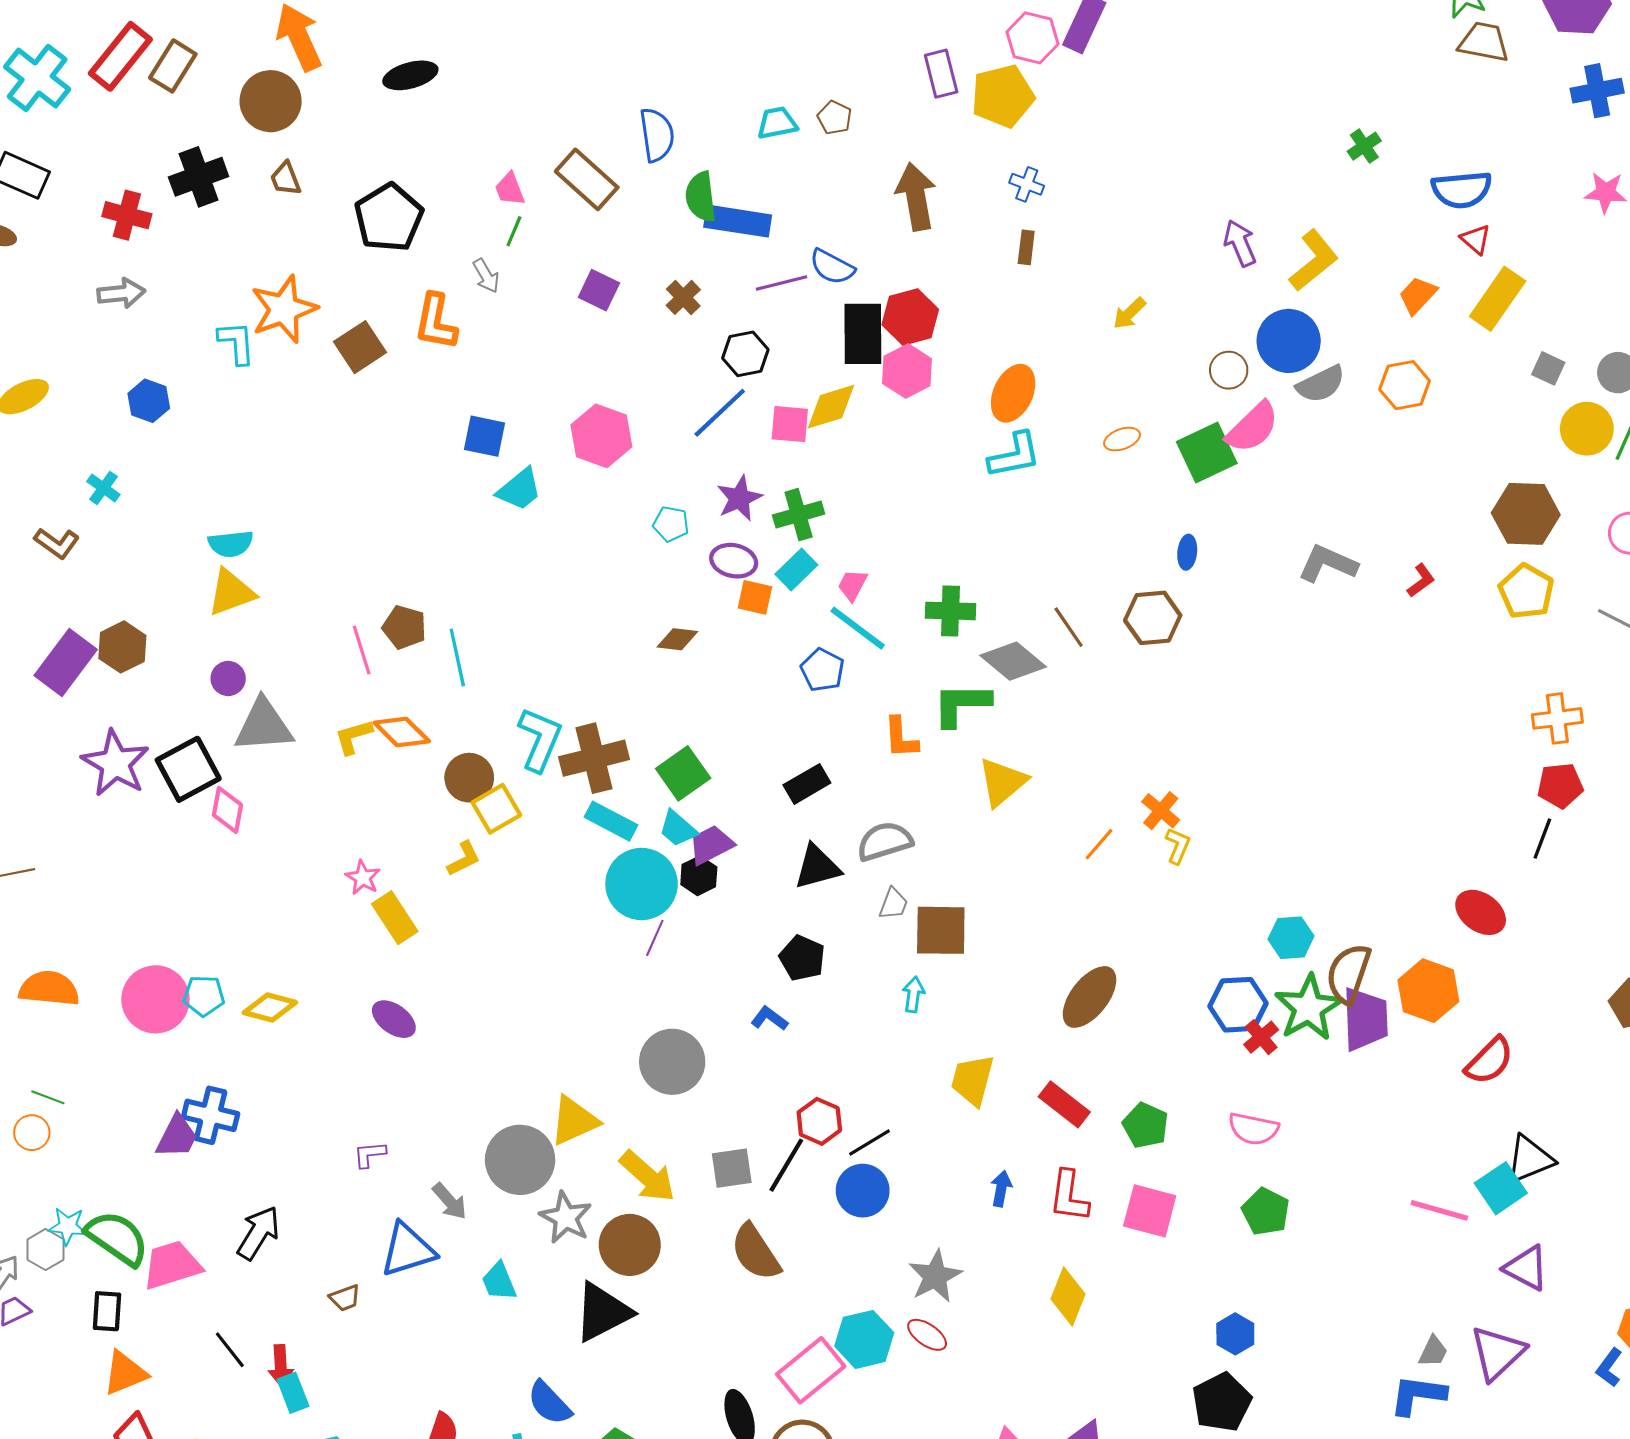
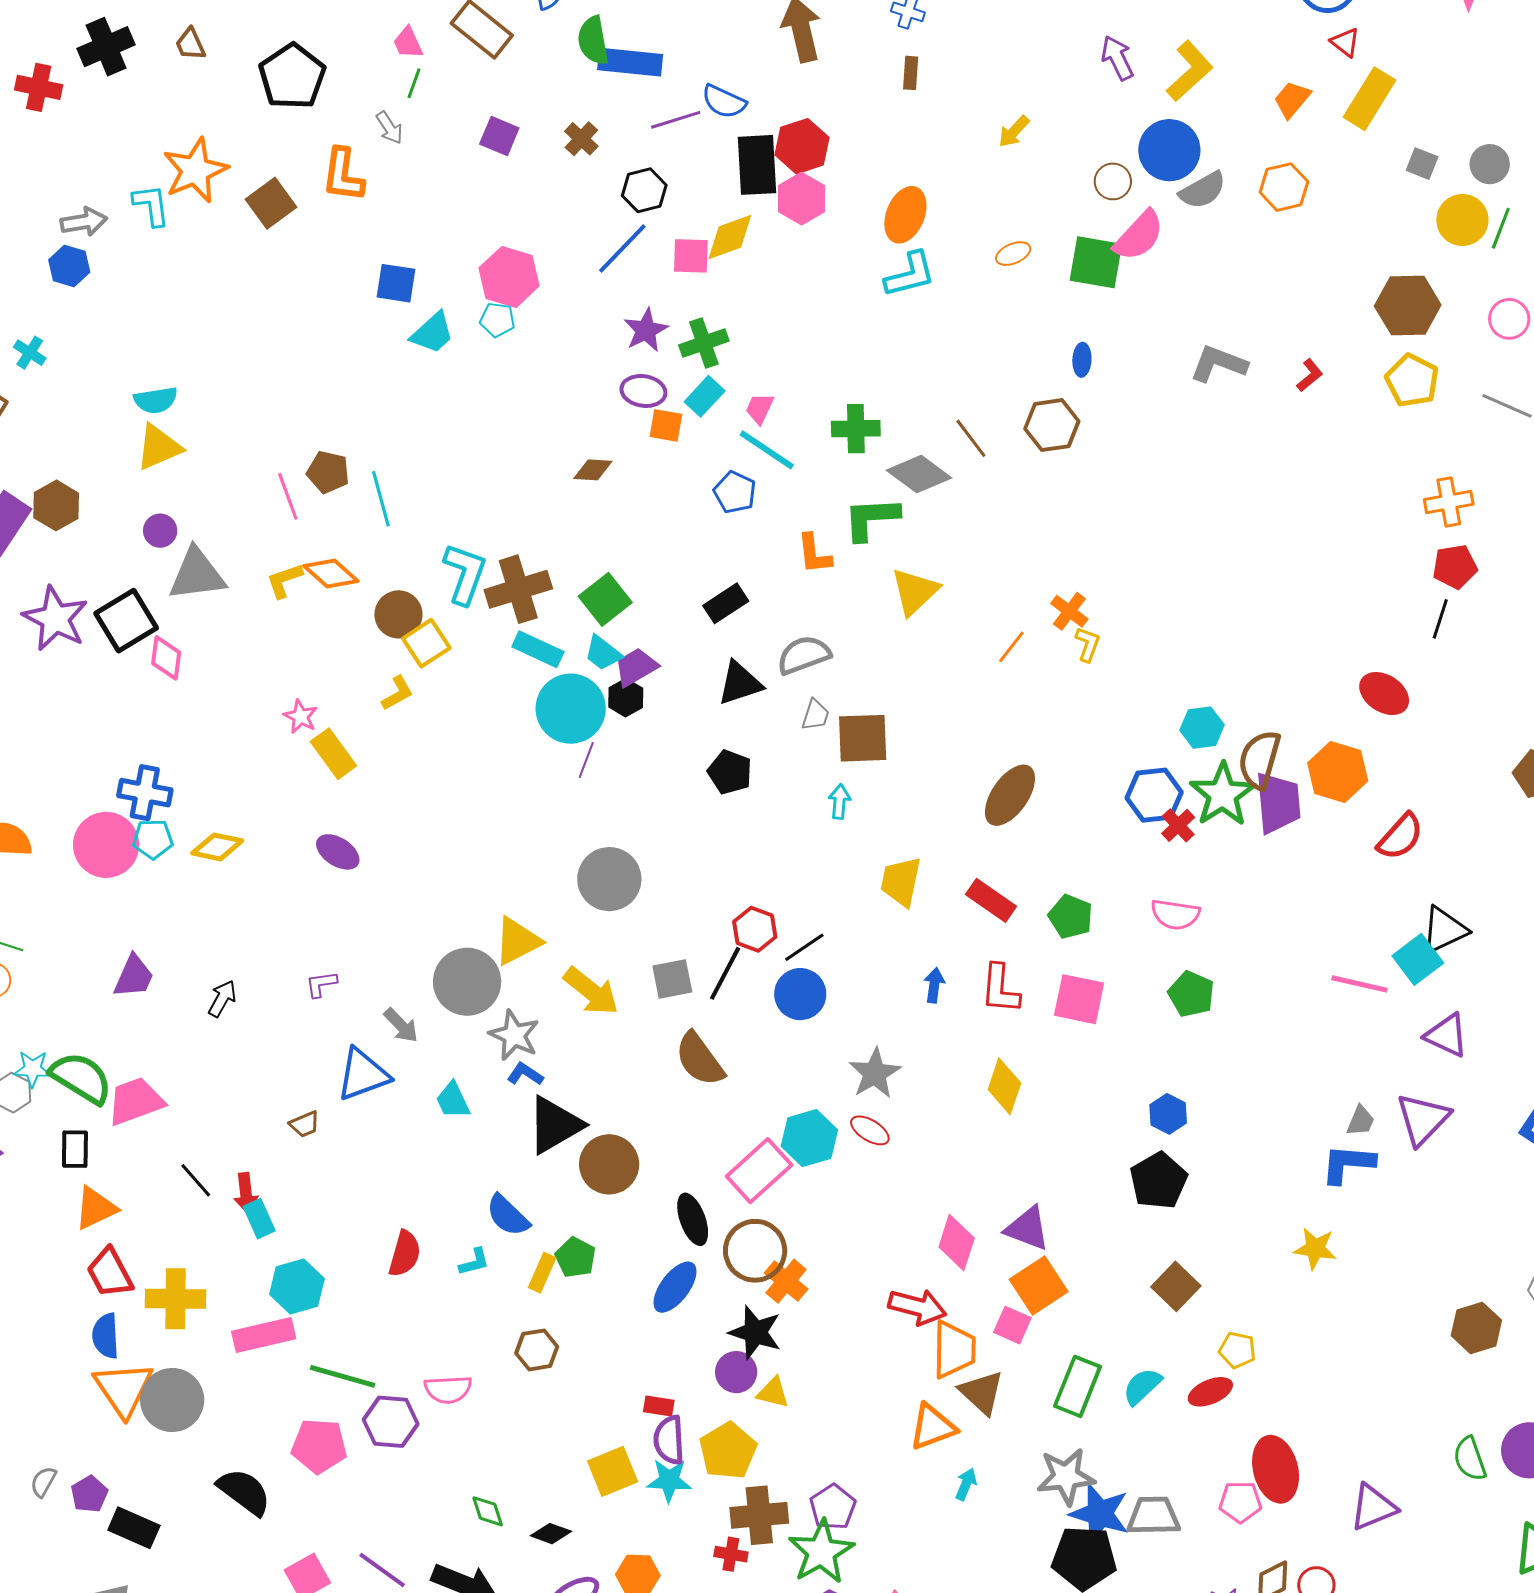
gray arrow: (121, 293) -> (84, 222), moved
green square: (1207, 452) -> (1096, 262), turned 38
cyan pentagon: (671, 524) -> (497, 320), moved
blue L-shape: (769, 1018) -> (525, 1074), moved
blue cross: (211, 1115) -> (145, 793), moved
black arrow: (258, 1233) -> (222, 999), moved, size x0.7
brown circle: (630, 1245) -> (609, 1164), moved

